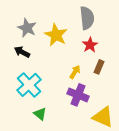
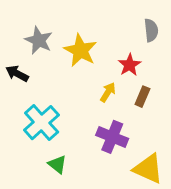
gray semicircle: (87, 18) -> (151, 30), moved, size x0.7
black arrow: (22, 52) -> (17, 74), moved
yellow arrow: (75, 72) -> (108, 92), moved

